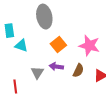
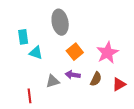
pink star: (89, 46) -> (107, 53), turned 30
gray triangle: (37, 73) -> (53, 81), turned 40

